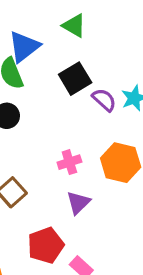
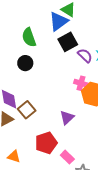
blue triangle: (24, 47) -> (59, 21), moved
pink cross: (69, 162) -> (81, 83), moved, turned 32

